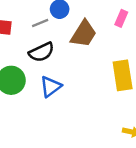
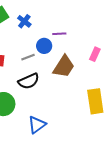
blue triangle: (51, 87) -> (37, 125), moved

